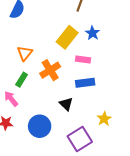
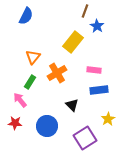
blue star: (93, 33) -> (97, 26), moved
pink rectangle: (83, 60) -> (94, 70), moved
blue rectangle: (85, 83) -> (99, 90), moved

